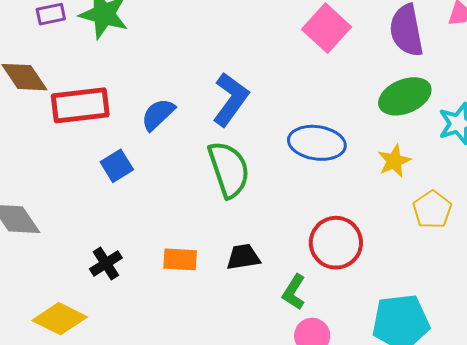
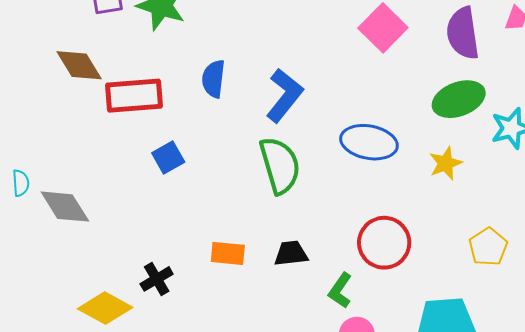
blue semicircle: (158, 114) -> (213, 79), moved, turned -42
yellow pentagon: (432, 210) -> (488, 247), moved
black cross: (106, 263) -> (157, 279), moved

